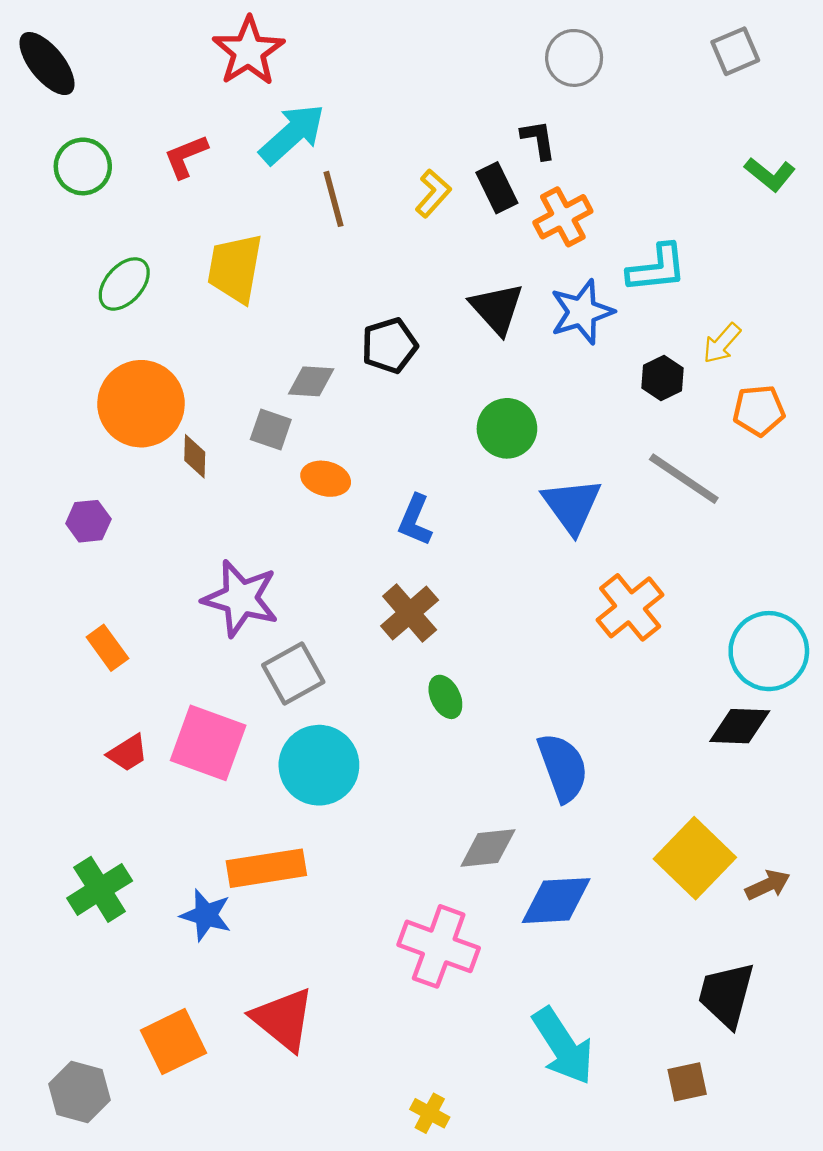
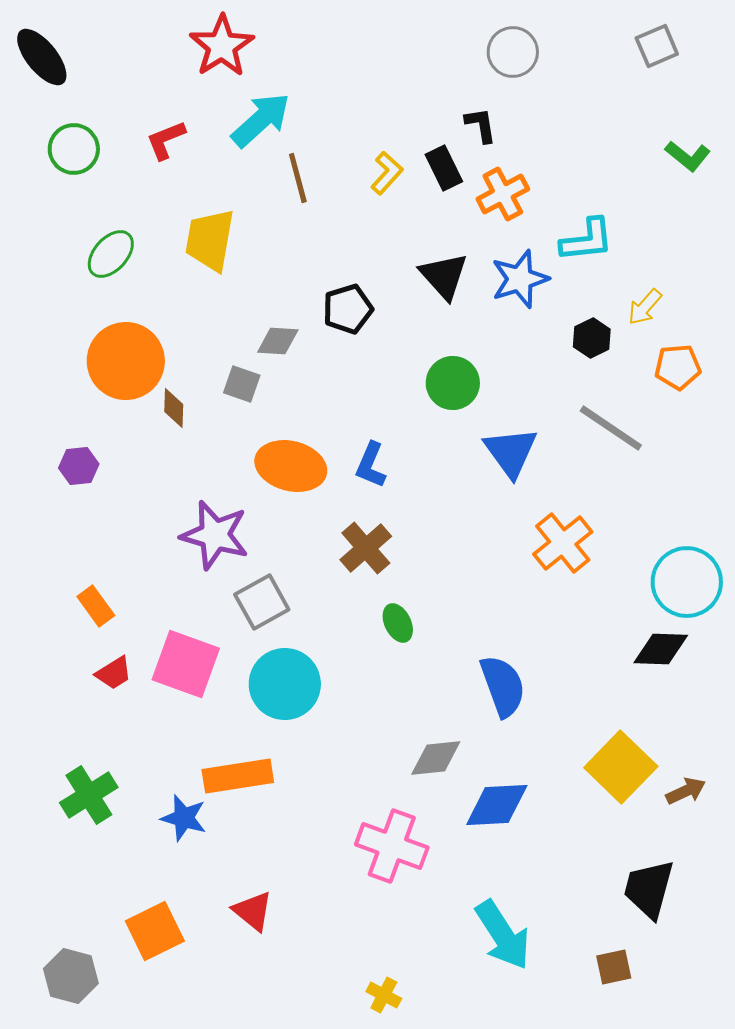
orange ellipse: (326, 479) -> (291, 466), moved, size x1.6
orange rectangle: (107, 648) -> (96, 606), moved
red triangle: (283, 1019) -> (253, 911), size x0.7

